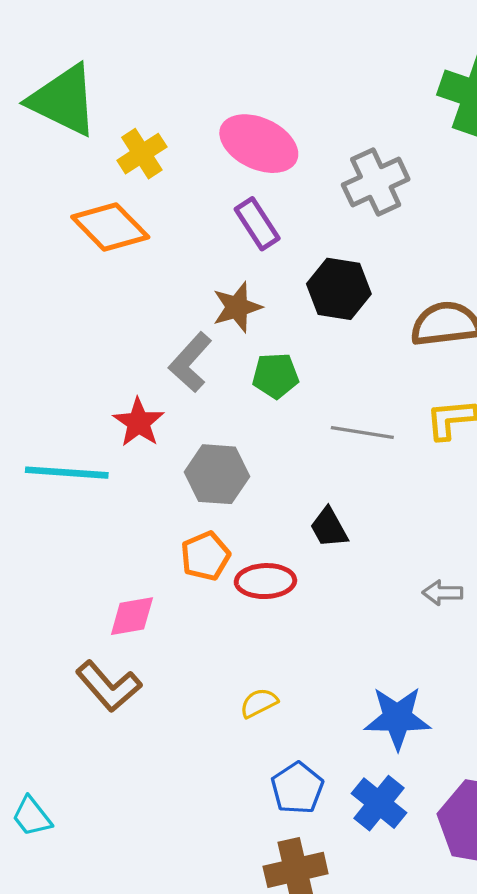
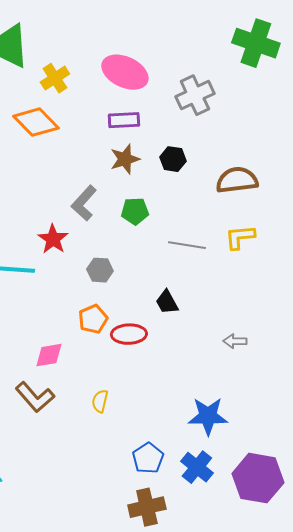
purple rectangle: (257, 224) -> (124, 120), turned -60
black hexagon: (339, 289) -> (173, 159), size x0.7
brown star: (237, 307) -> (125, 159), moved
gray hexagon: (217, 474) -> (100, 270), size x0.7
yellow semicircle: (259, 703) -> (100, 401), moved, turned -50

